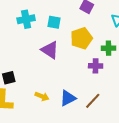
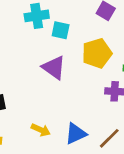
cyan cross: (26, 19) -> (37, 16), moved

